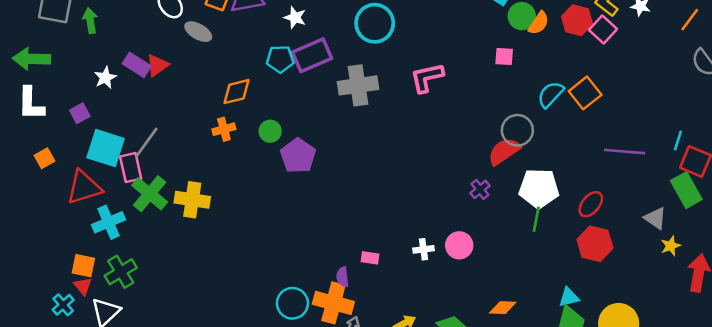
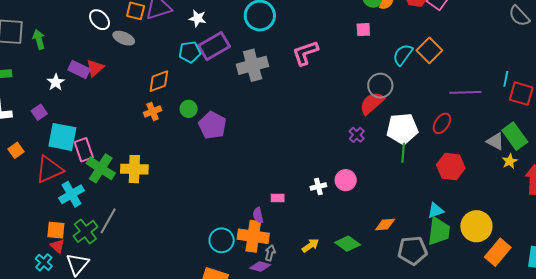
gray line: (146, 143) -> (108, 221), moved
green rectangle: (686, 190) -> (515, 136), moved
red ellipse: (591, 204) -> (442, 123), moved

